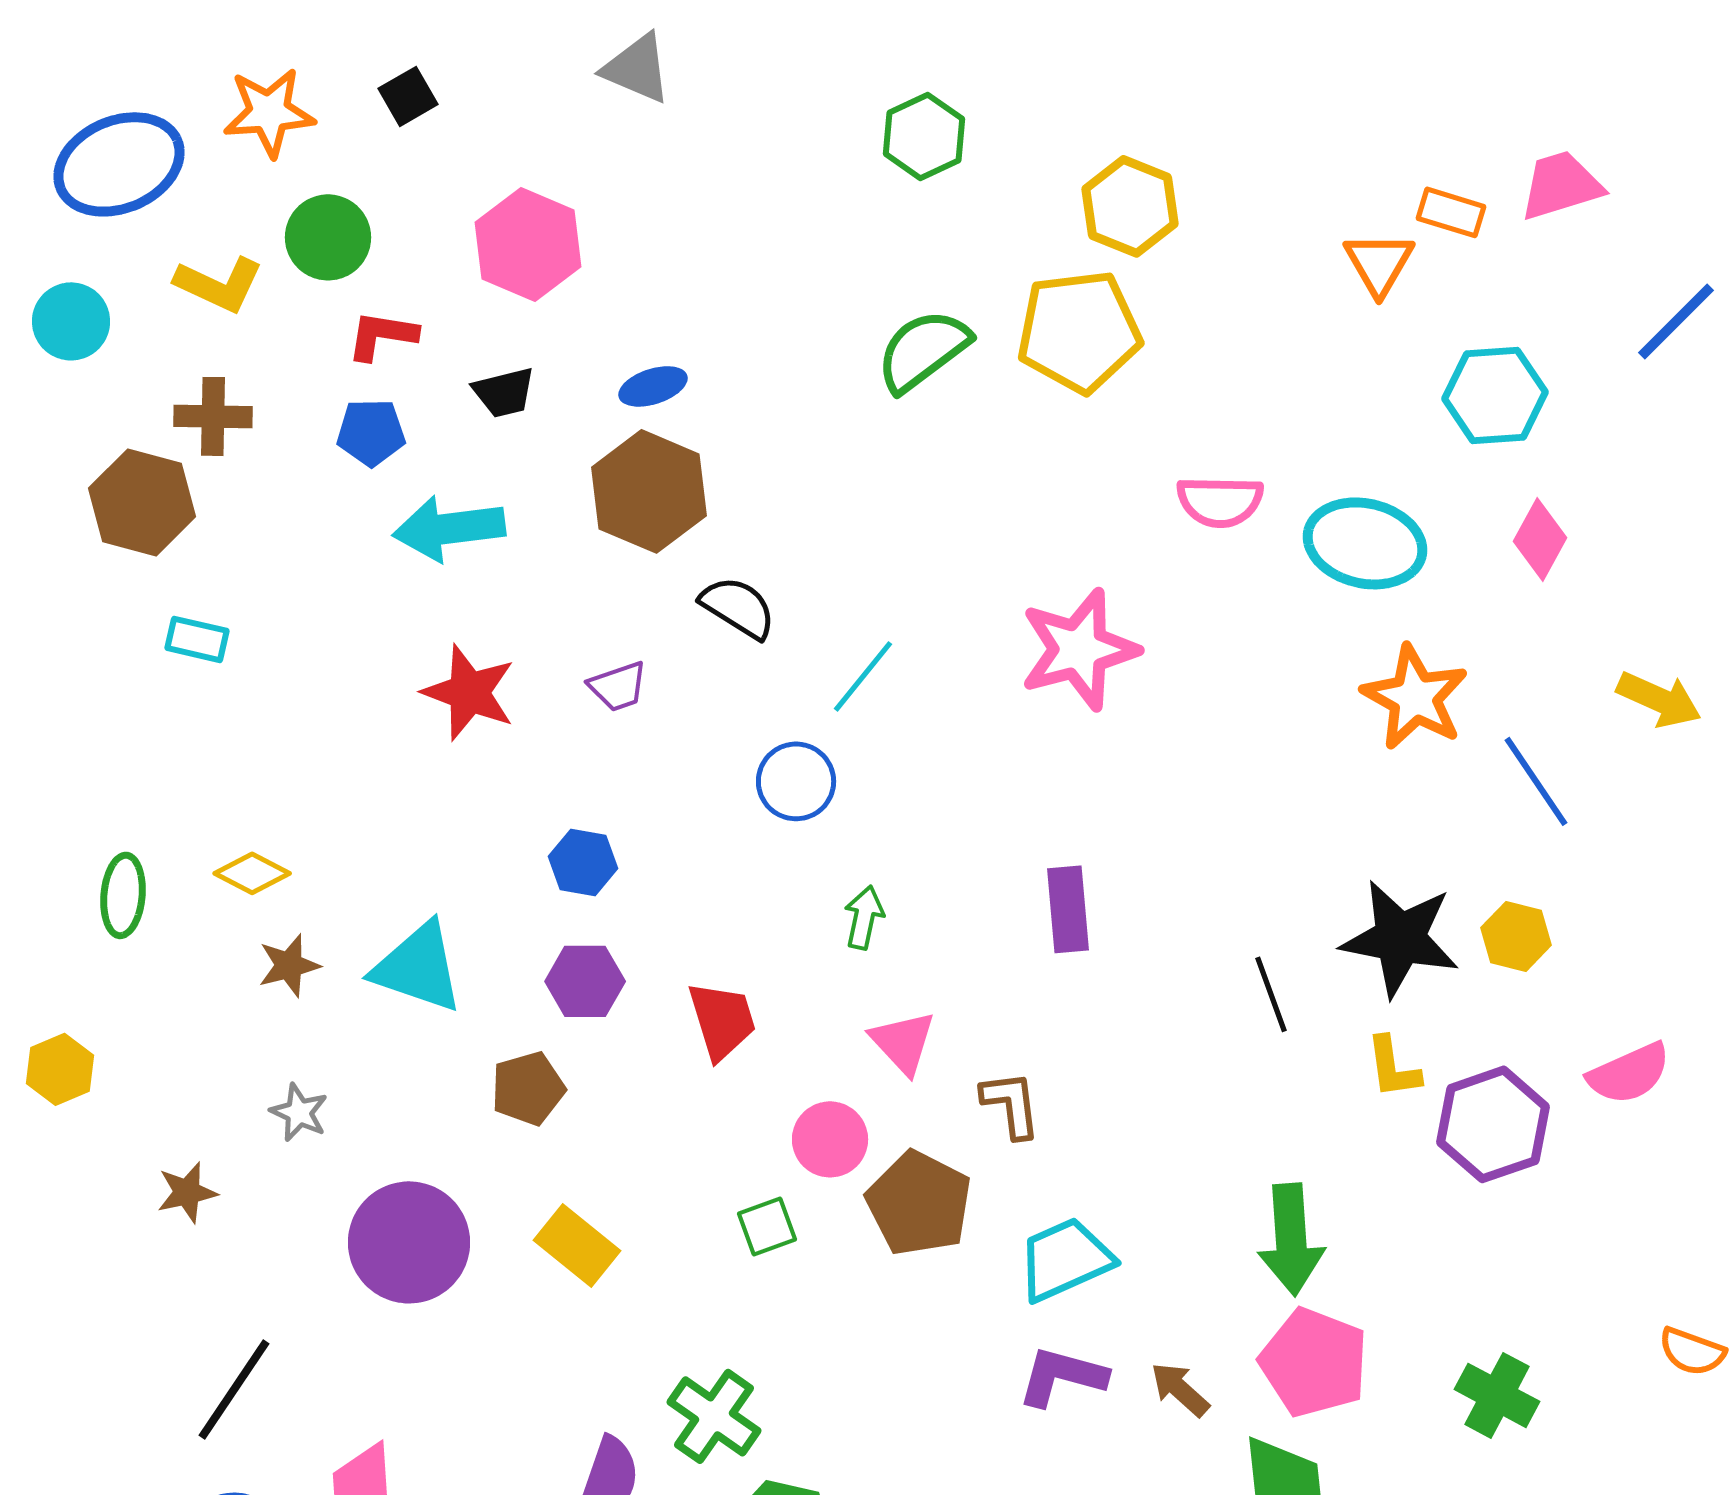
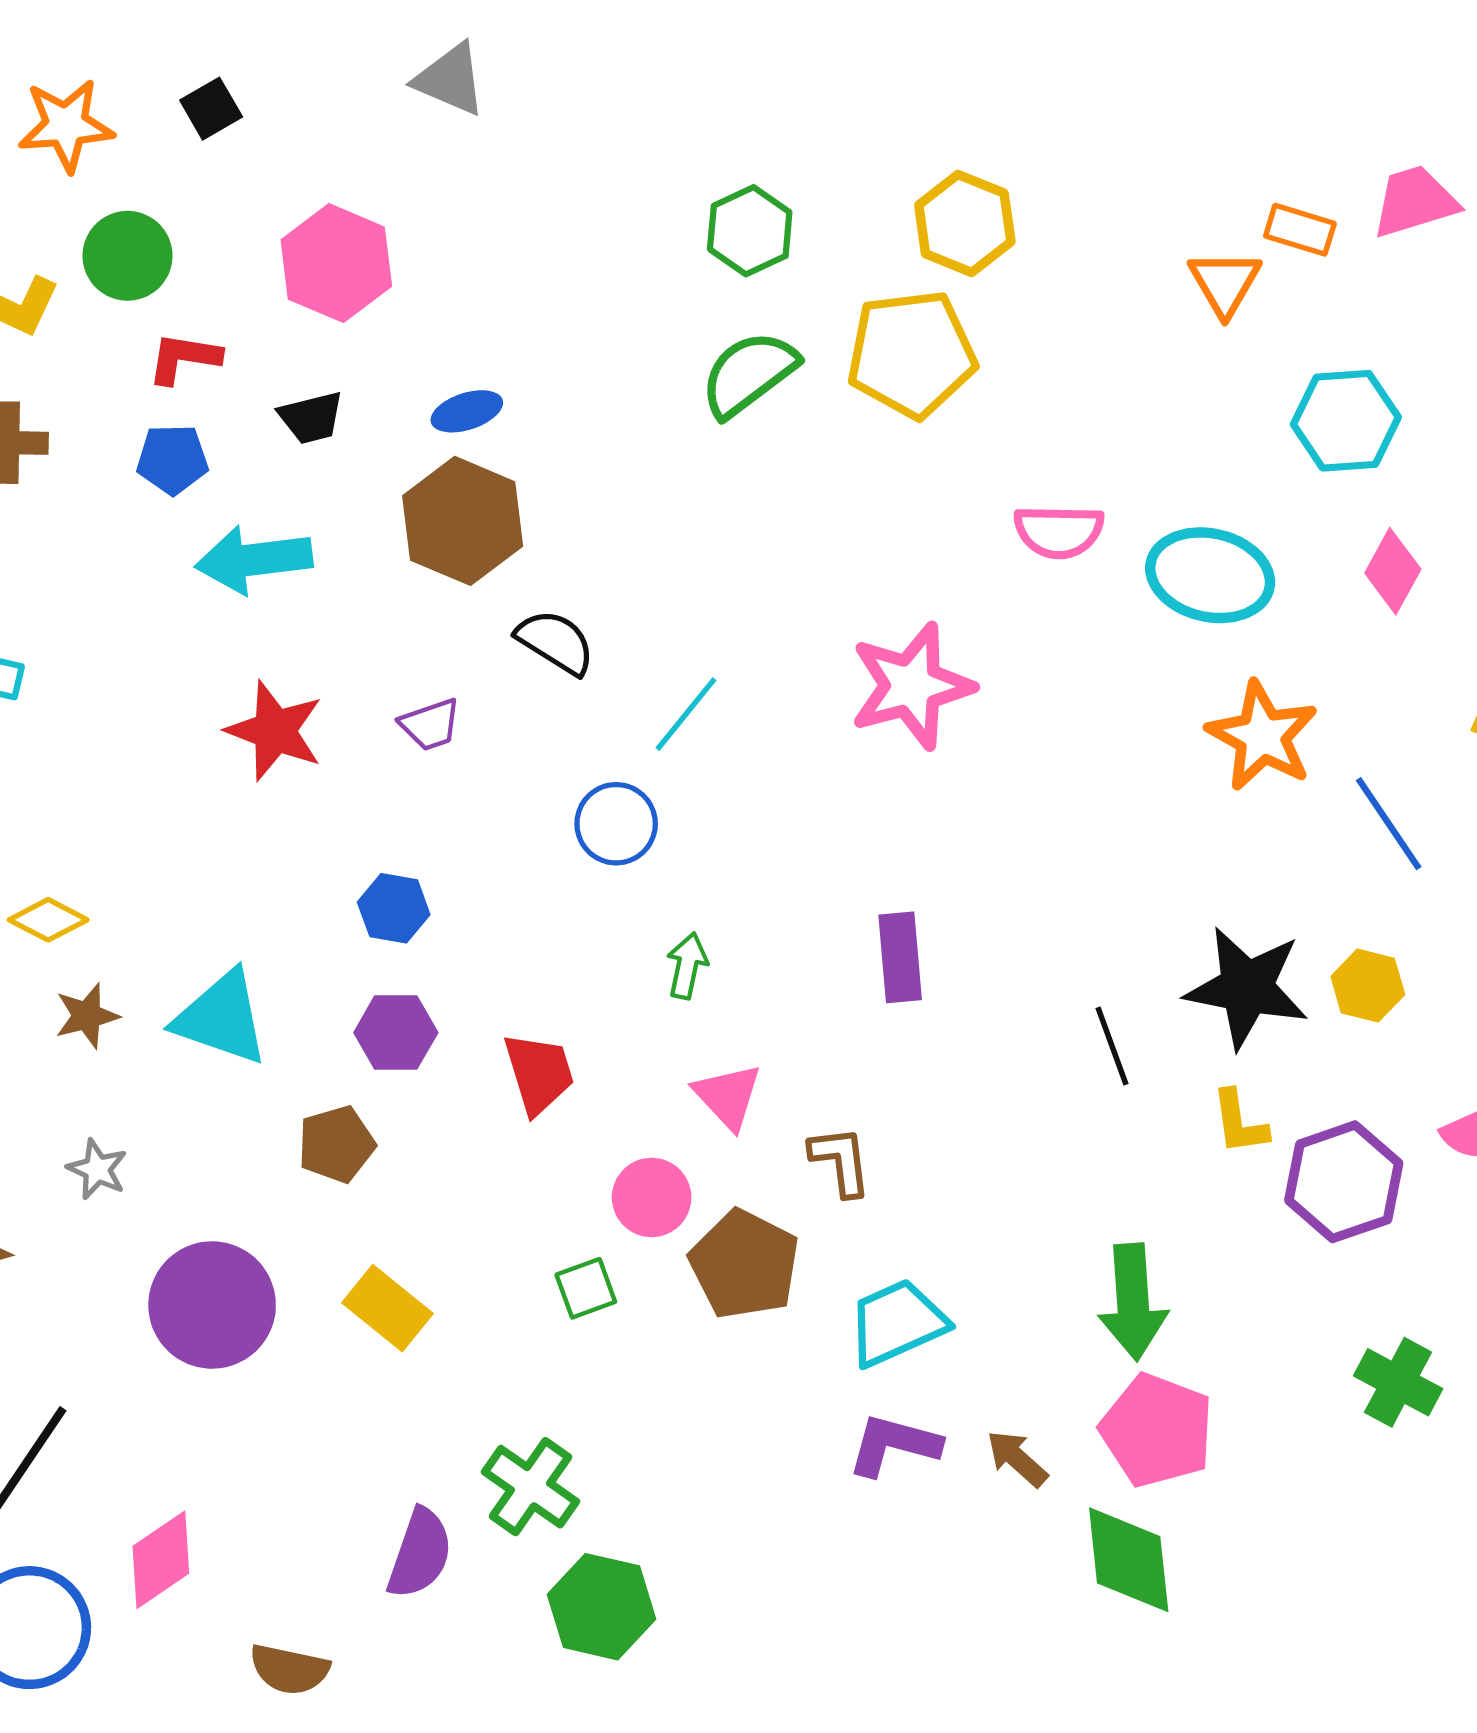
green hexagon: (924, 136) -> (750, 231), moved
green cross: (1497, 1395) -> (1398, 1382), moved

